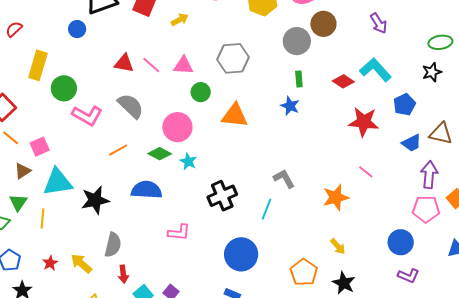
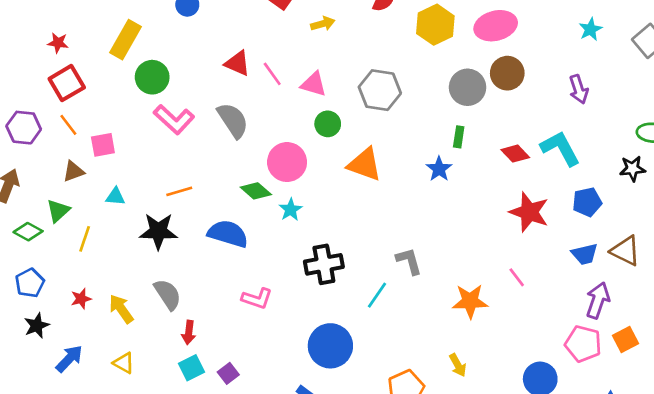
orange line: (118, 150) -> (179, 191), moved
cyan triangle: (58, 182) -> (115, 196), size x0.5
gray semicircle: (113, 245) -> (168, 294), turned -60
red arrow: (123, 274) -> (189, 332), moved

